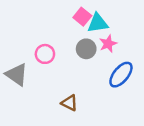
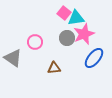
pink star: (108, 44) -> (84, 34), size x1.5
brown triangle: (69, 103) -> (54, 68), moved, turned -32

